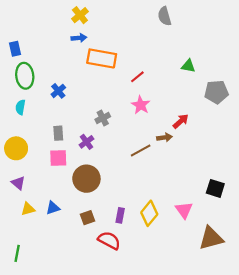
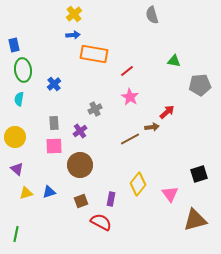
black square: (215, 188) -> (199, 174), turned -36
yellow diamond: (149, 213) -> (138, 184), moved

